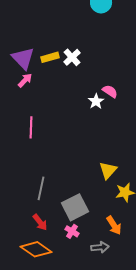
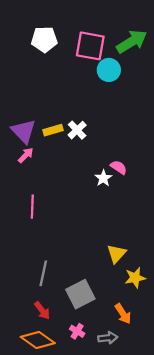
pink cross: (72, 231) -> (77, 331), moved

